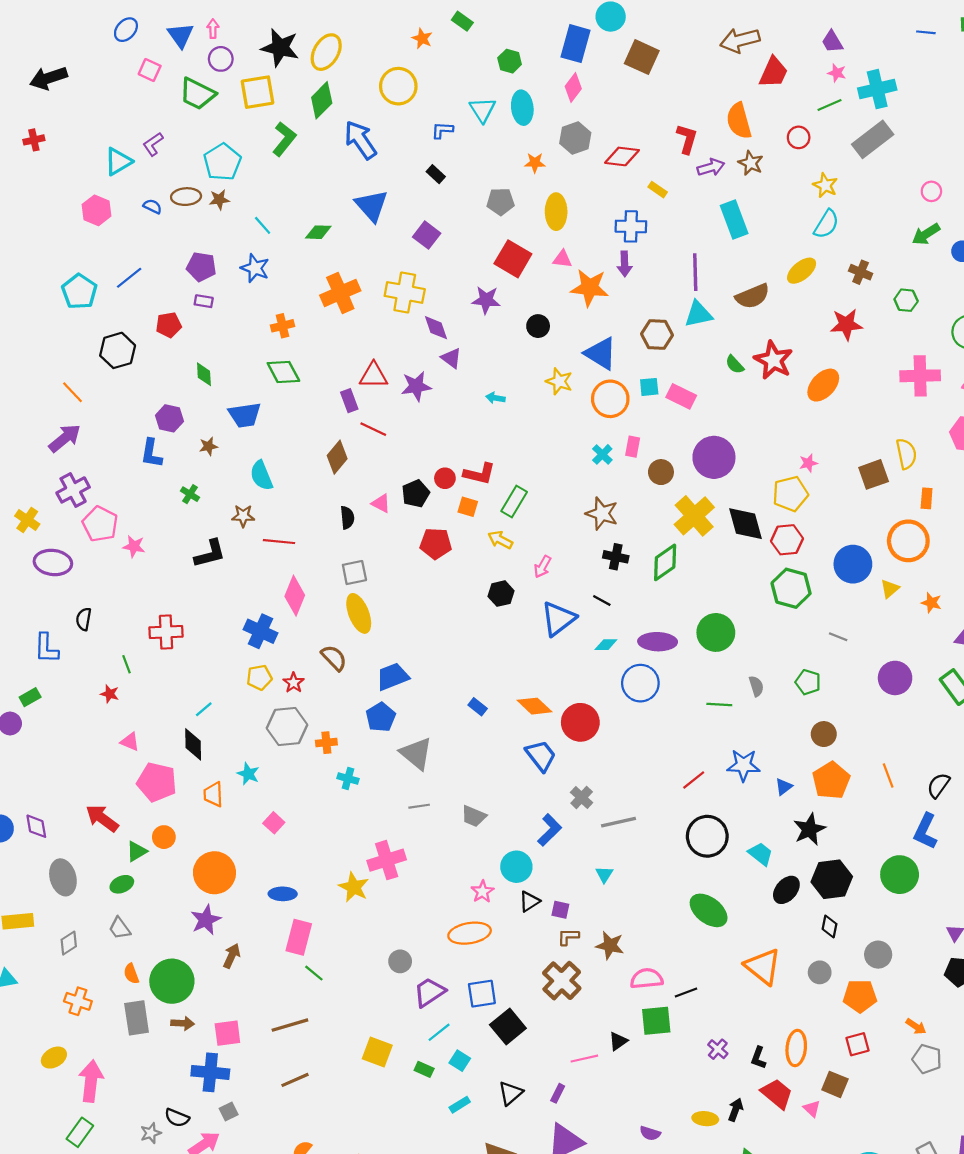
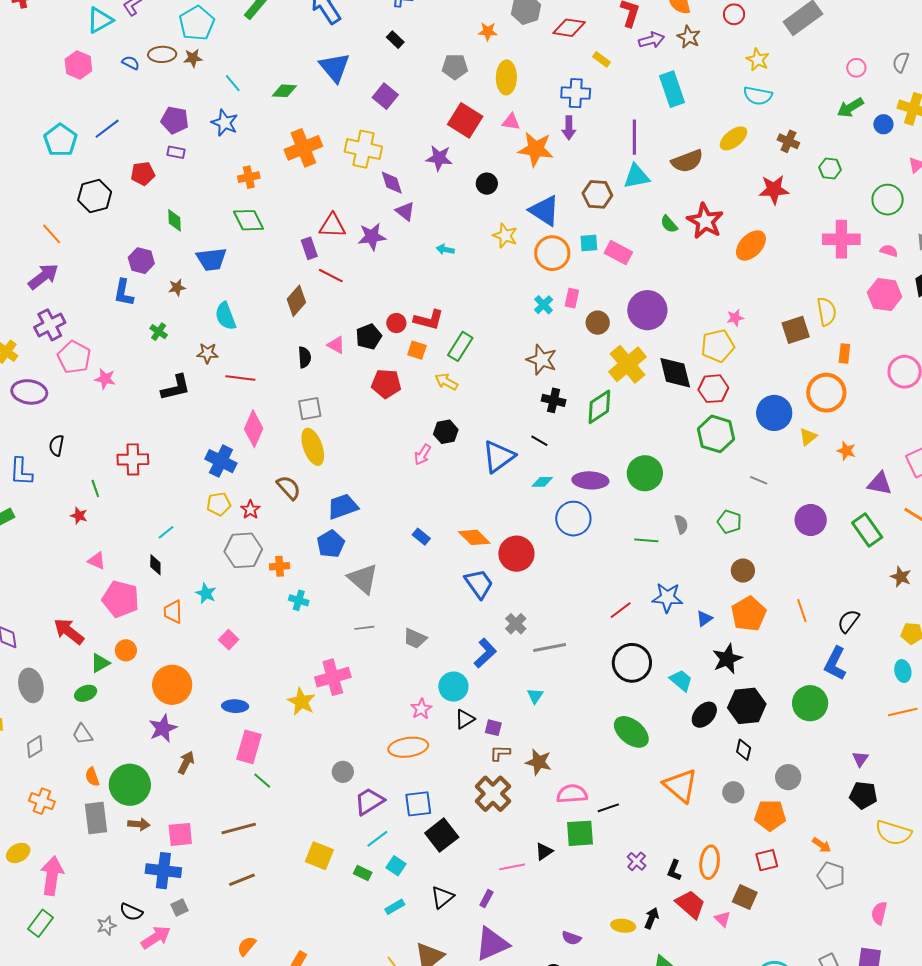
cyan semicircle: (826, 224) -> (758, 96), turned 68
pink arrow: (543, 567) -> (423, 455), moved
black diamond: (193, 744) -> (155, 565), size x0.7

